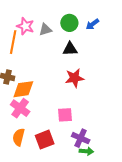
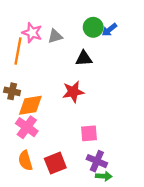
green circle: (69, 23) -> (93, 27), moved
red star: (75, 78) -> (73, 92), moved
pink square: (65, 115) -> (89, 133), moved
orange semicircle: (19, 137) -> (25, 161), turned -30

